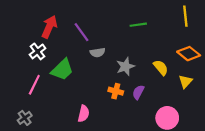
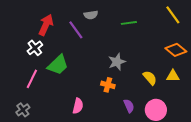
yellow line: (185, 16) -> (173, 15), turned -30
gray semicircle: (98, 53) -> (91, 15), moved
yellow semicircle: (161, 68) -> (150, 78), moved
yellow triangle: (185, 81) -> (173, 76), turned 48
purple semicircle: (138, 92) -> (129, 106), moved, turned 128

